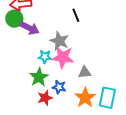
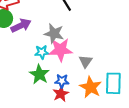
purple arrow: (29, 28) -> (21, 26), turned -42
gray triangle: (85, 72) -> (85, 61), turned -40
red star: (45, 98) -> (61, 94), moved

